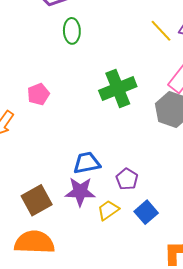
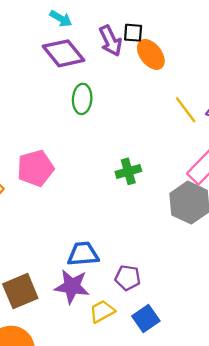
green cross: (118, 88) -> (128, 171), size x0.6
pink pentagon: (38, 94) -> (35, 168), size x1.4
purple pentagon: (127, 179) -> (128, 278), turned -30

